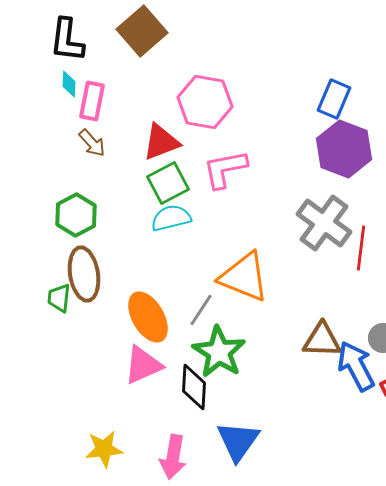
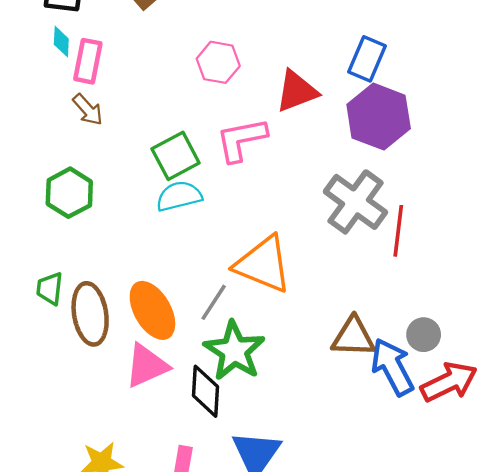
pink hexagon: (205, 102) -> (218, 62), size x0.7
red triangle: (161, 142) -> (297, 91), moved
brown ellipse: (84, 274) -> (90, 314), moved

